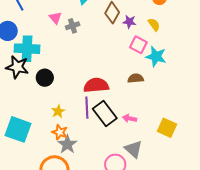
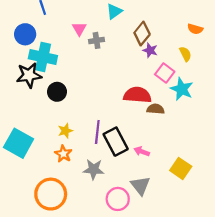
purple star: (129, 22) -> (150, 50), moved
black star: (17, 67) -> (29, 75), turned -30
red semicircle: (96, 85) -> (137, 95), moved
gray star: (67, 144) -> (94, 169), moved, turned 30

